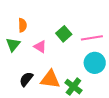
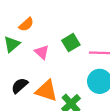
orange semicircle: (22, 25) -> (26, 24), turned 40

